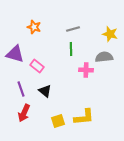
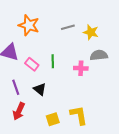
orange star: (34, 27) -> (29, 25), size x1.5
yellow star: (110, 34) -> (91, 32), moved
green line: (71, 49) -> (53, 61), moved
yellow L-shape: (84, 117) -> (79, 115), turned -95

